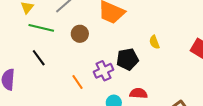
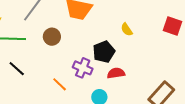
purple cross: (103, 71) -> (83, 68), turned -30
red semicircle: (138, 93) -> (116, 73), moved

